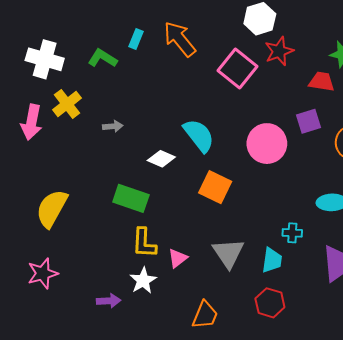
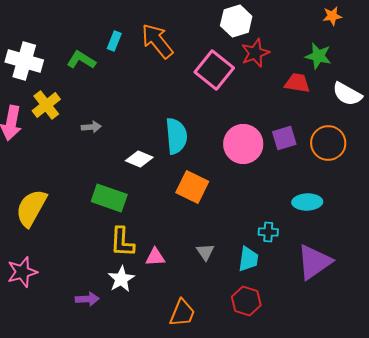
purple square: (308, 121) -> (284, 138), moved
cyan semicircle: (199, 135) -> (176, 136), turned 33
gray triangle: (228, 253) -> (205, 252), size x0.6
pink triangle: (178, 258) -> (155, 257), turned 35

